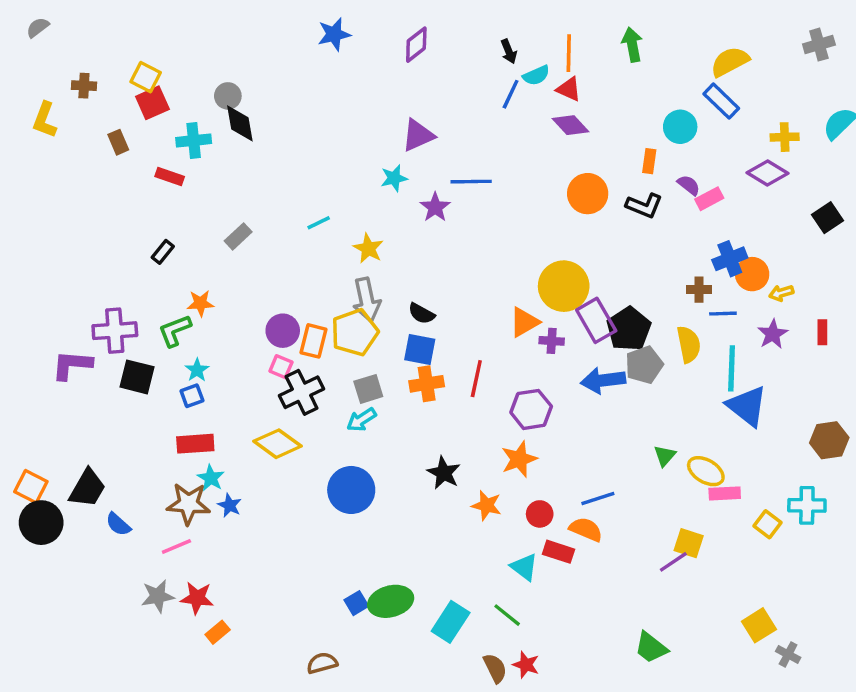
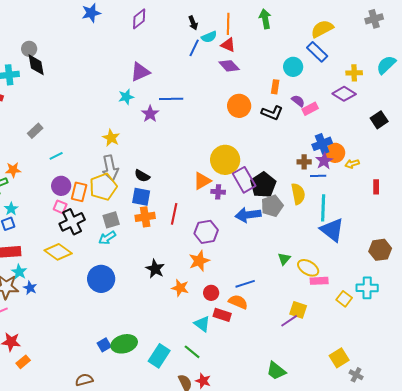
cyan line: (319, 223) -> (56, 156), moved
purple star: (773, 334) -> (324, 161), moved

